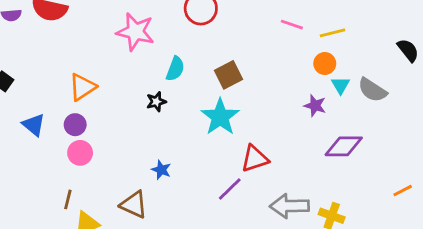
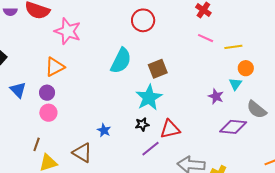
pink star: (135, 32) -> (68, 31), moved
orange circle: (325, 64) -> (246, 68), moved
cyan semicircle: (175, 69) -> (121, 61), size x1.5
gray semicircle: (372, 90) -> (257, 110), moved
black star: (156, 102) -> (142, 124), moved

